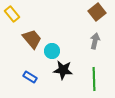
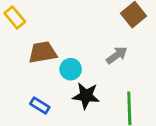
brown trapezoid: (32, 39) -> (43, 52), turned -60
gray arrow: (95, 41) -> (117, 55), moved, turned 42

